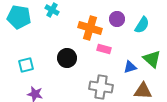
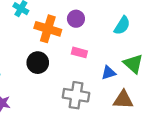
purple circle: (117, 19) -> (76, 19), moved
orange cross: (90, 28) -> (48, 29), moved

